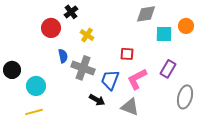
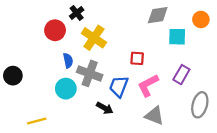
orange circle: (186, 26) -> (201, 19), moved
yellow cross: (87, 35) -> (94, 38), size x1.6
cyan circle: (36, 86) -> (66, 89), moved
gray triangle: (130, 107) -> (154, 116), moved

